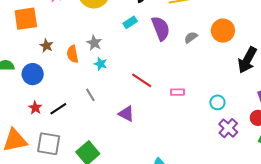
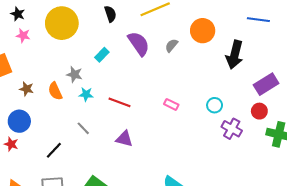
cyan rectangle: (130, 22) -> (102, 55), moved
red line: (142, 80) -> (119, 102), moved
pink rectangle: (177, 92) -> (171, 104), turned 40
red star: (35, 108) -> (11, 144), moved

